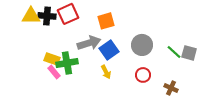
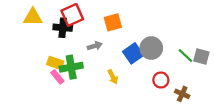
black cross: (47, 16) -> (63, 28), moved
gray arrow: (89, 43) -> (95, 46), size x0.6
blue square: (109, 50) -> (133, 53), moved
red circle: (143, 75) -> (161, 80), moved

